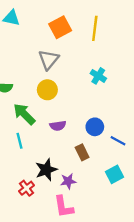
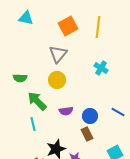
blue circle: (95, 127) -> (90, 116), moved
blue line: (118, 141) -> (118, 112), moved

